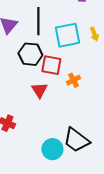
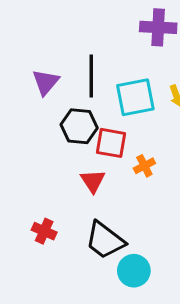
black trapezoid: (76, 140) -> (105, 240), moved
cyan circle: (52, 149) -> (134, 271), moved

